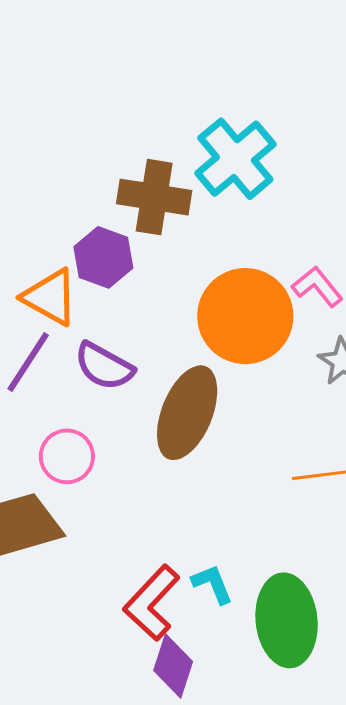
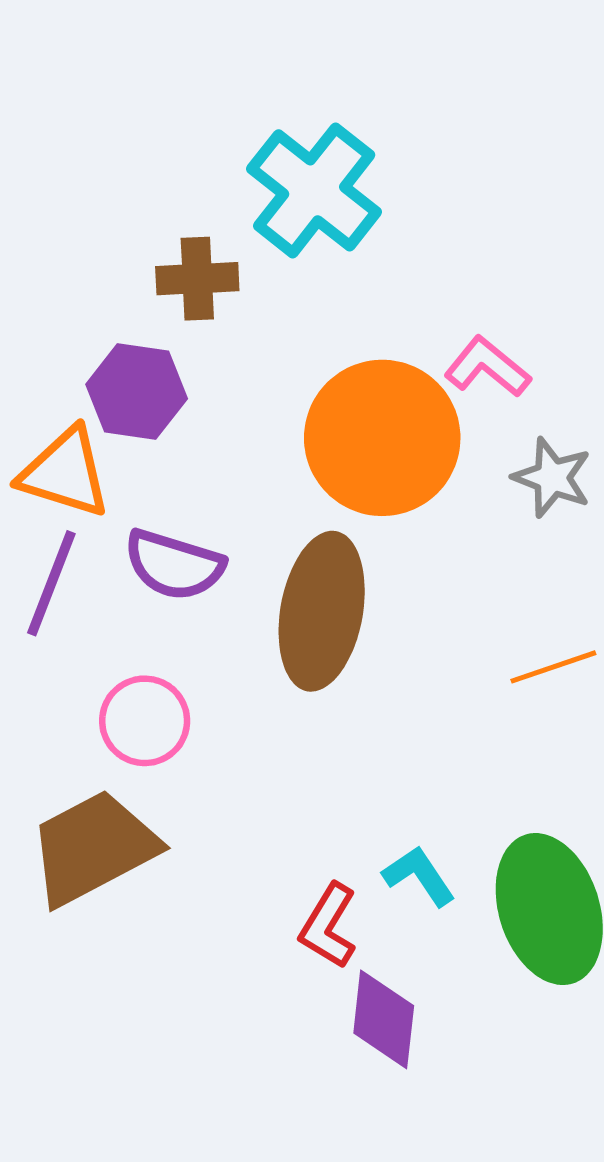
brown cross: (154, 197) -> (197, 279), size x0.7
red L-shape: (152, 603) -> (328, 926), size x0.7

